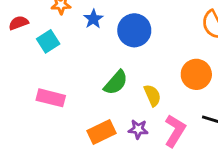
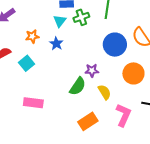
blue circle: (134, 30) -> (115, 45), moved
purple star: (138, 129) -> (92, 70), moved
orange rectangle: (101, 132) -> (88, 121), moved

